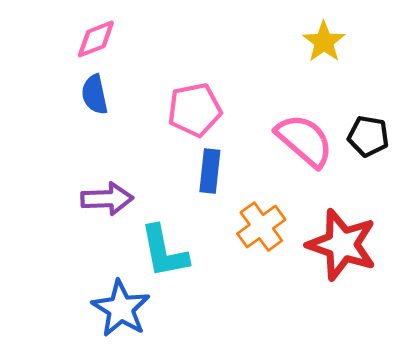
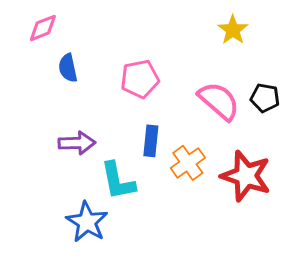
pink diamond: (96, 39) -> (43, 28), moved
blue rectangle: (210, 171) -> (151, 141), moved

